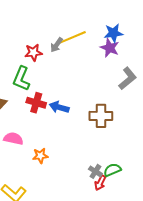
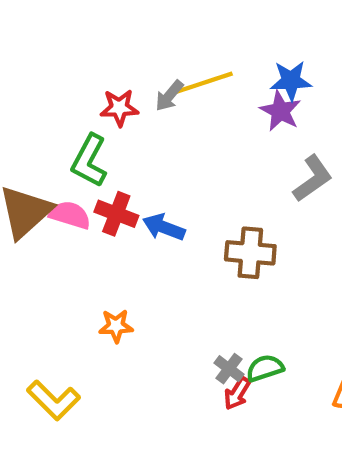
pink semicircle: (13, 139) -> (70, 215), moved

